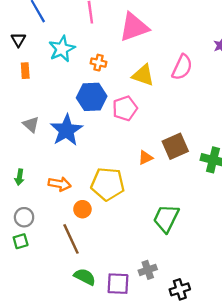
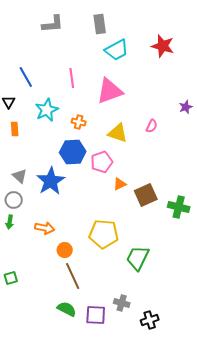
pink semicircle: (182, 67) -> (152, 126), size x0.6
orange triangle: (145, 158) -> (120, 184), moved
yellow pentagon: (108, 184) -> (104, 234), moved
gray circle: (24, 217) -> (14, 200), moved
brown line: (71, 239) -> (73, 276), moved
gray cross: (148, 270) -> (122, 303), turned 35

